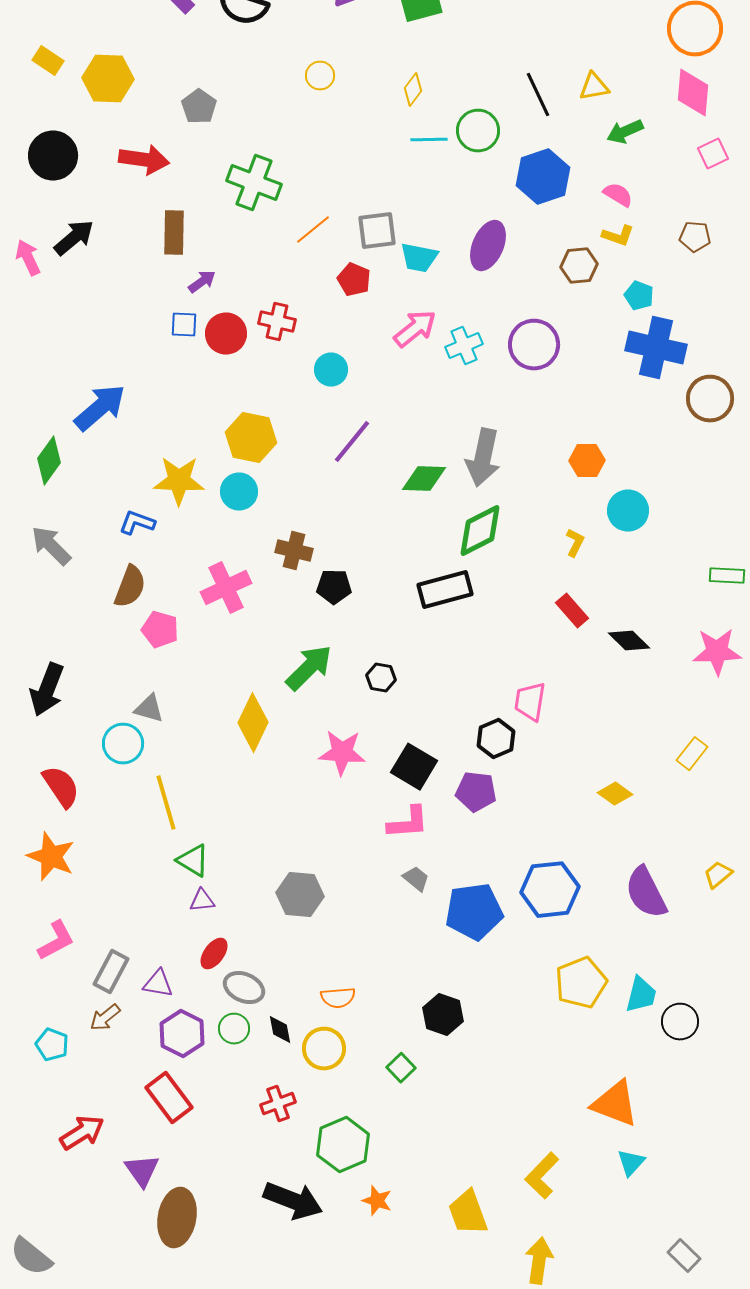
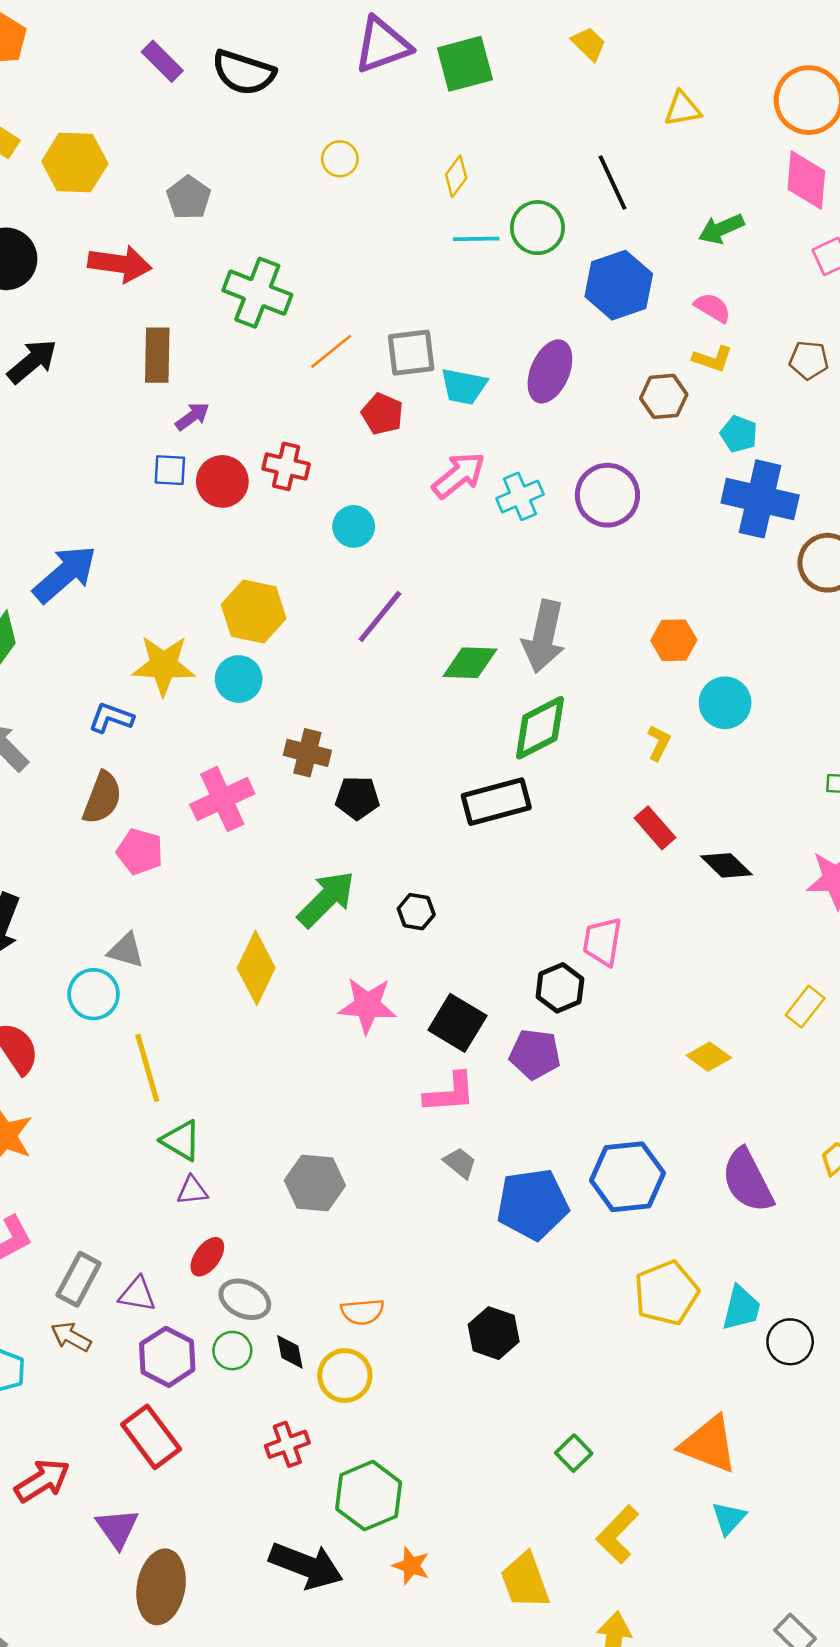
yellow triangle: (594, 87) -> (683, 109), moved
brown arrow: (105, 1018) -> (71, 1337), turned 68
green square: (401, 1068) -> (574, 1453), moved

